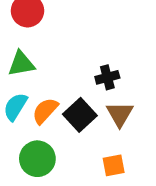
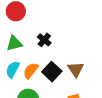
black cross: (107, 77) -> (44, 40), moved, turned -32

